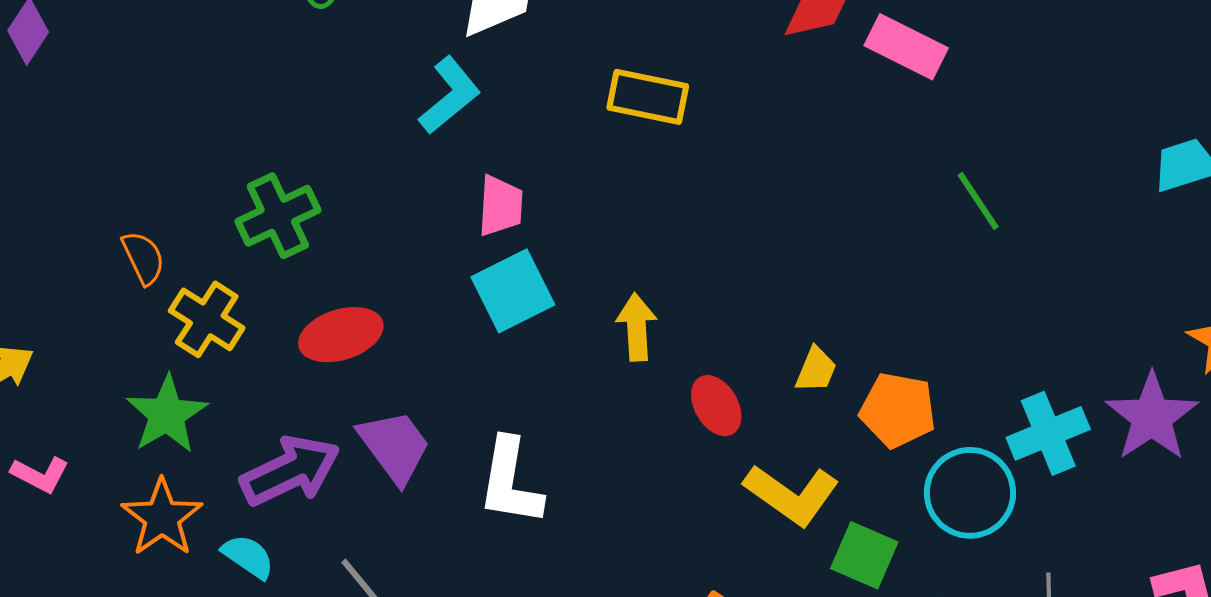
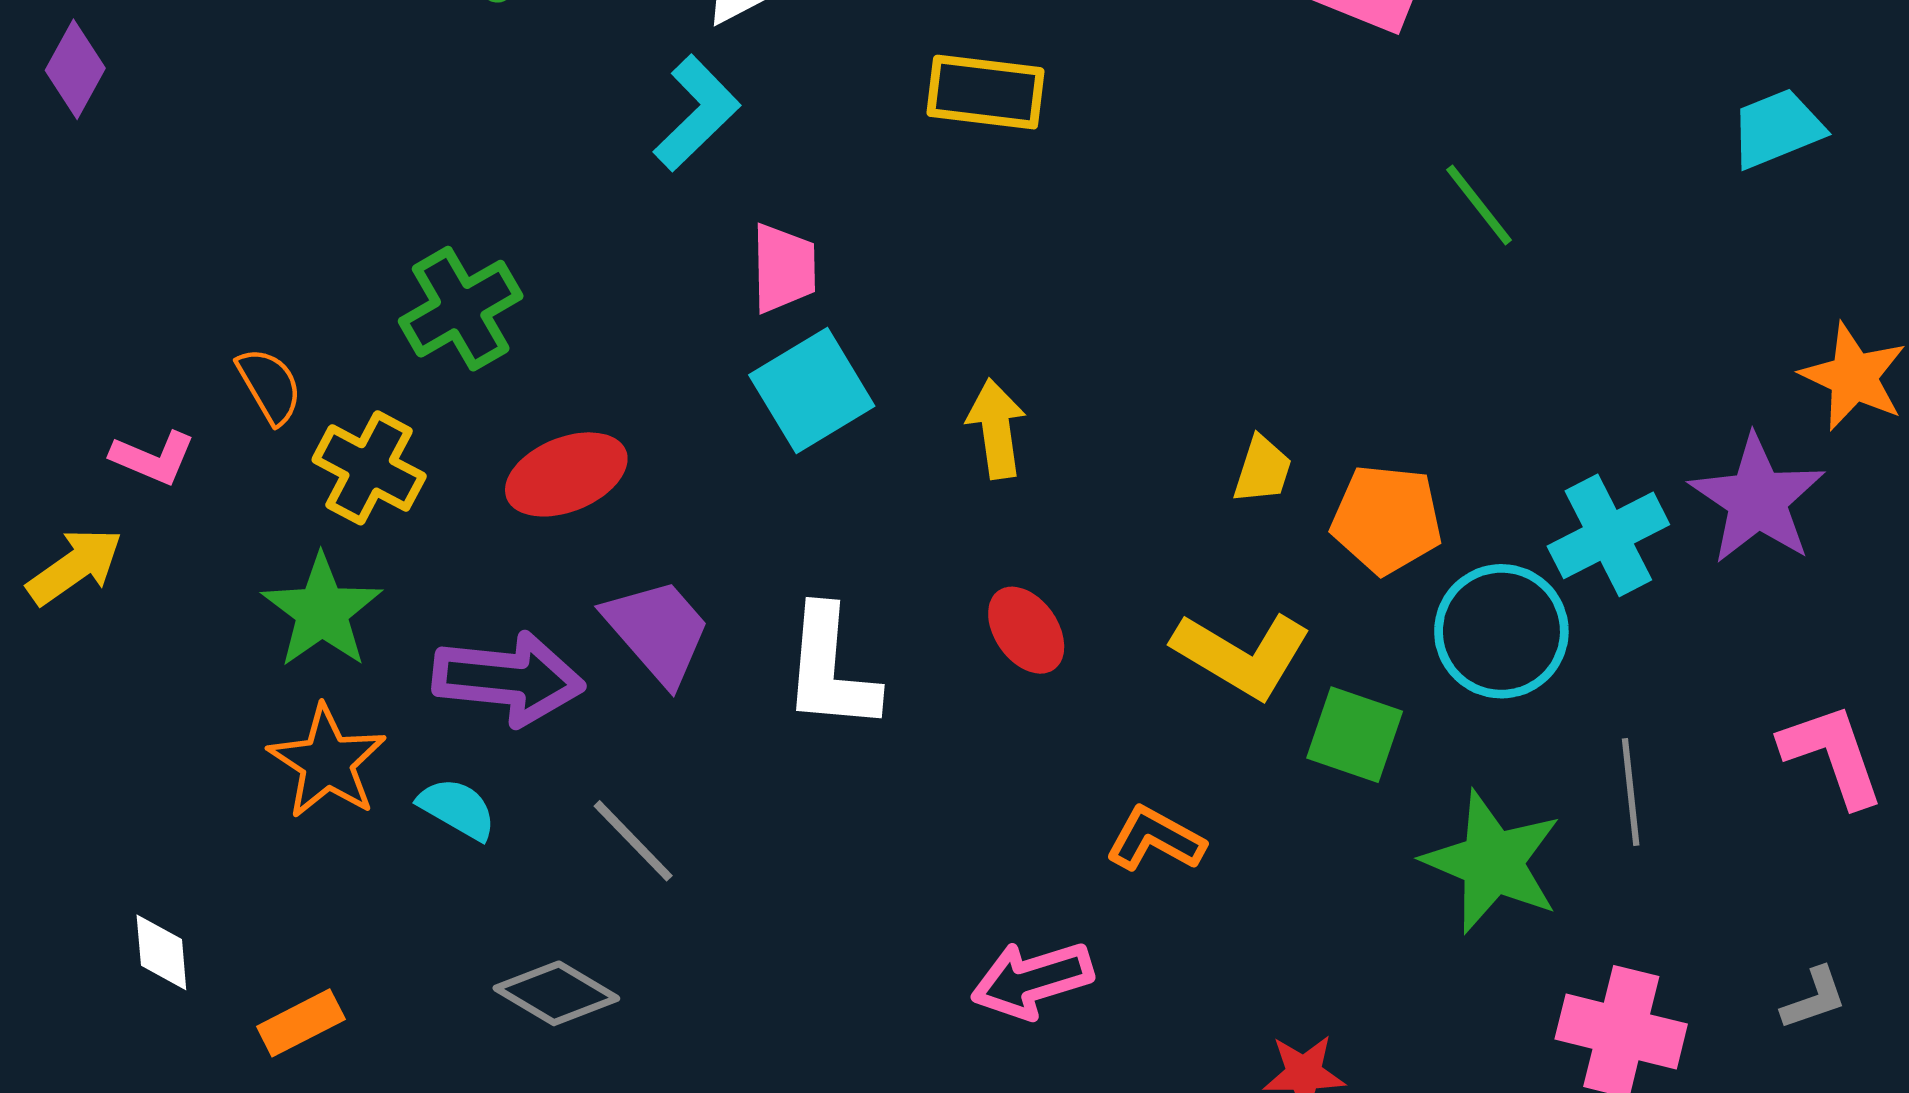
red ellipse: (716, 406) -> (1026, 630), moved
purple arrow: (290, 471) -> (508, 679), turned 36
pink L-shape: (40, 474) -> (153, 458), moved

